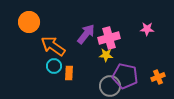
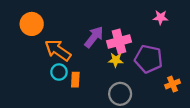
pink star: (147, 29) -> (161, 17), moved
purple pentagon: (125, 76) -> (149, 59), moved

